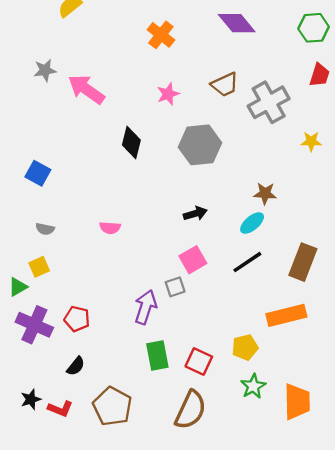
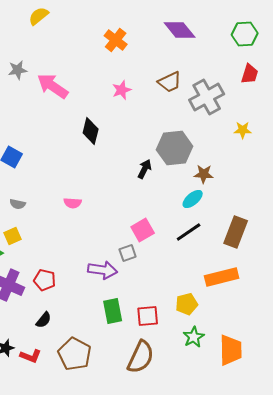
gray hexagon: (200, 145) -> (175, 148), moved
black arrow: (195, 214) -> (145, 169), moved, turned -48
purple arrow: (146, 307) -> (103, 270), turned 80
red square: (199, 361) -> (148, 316), turned -30

